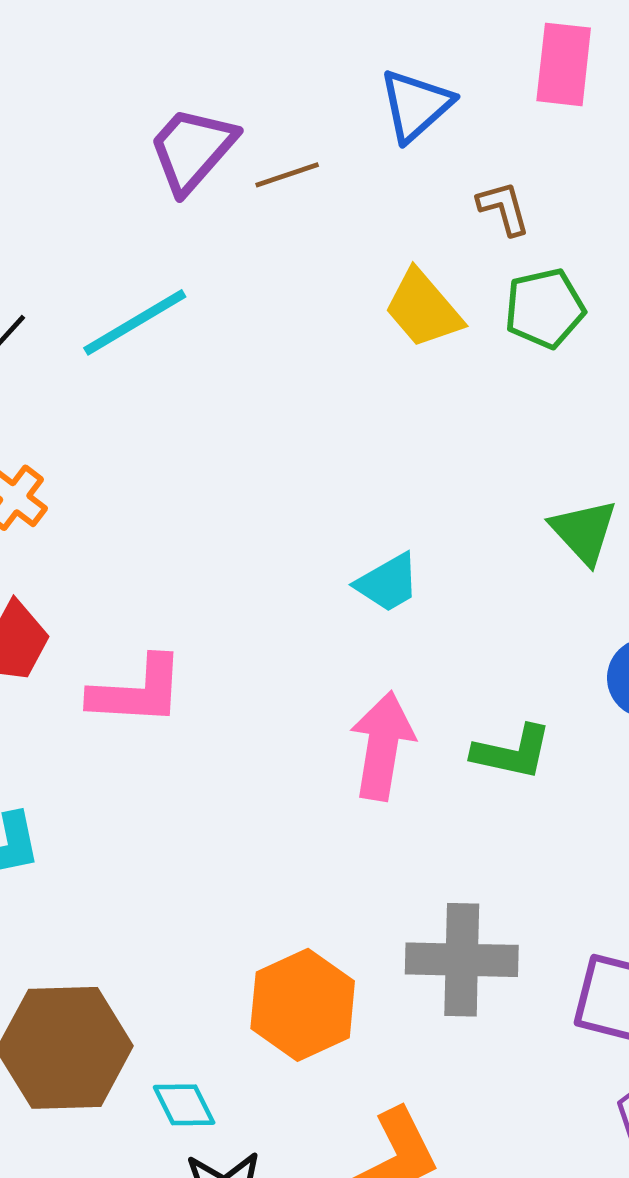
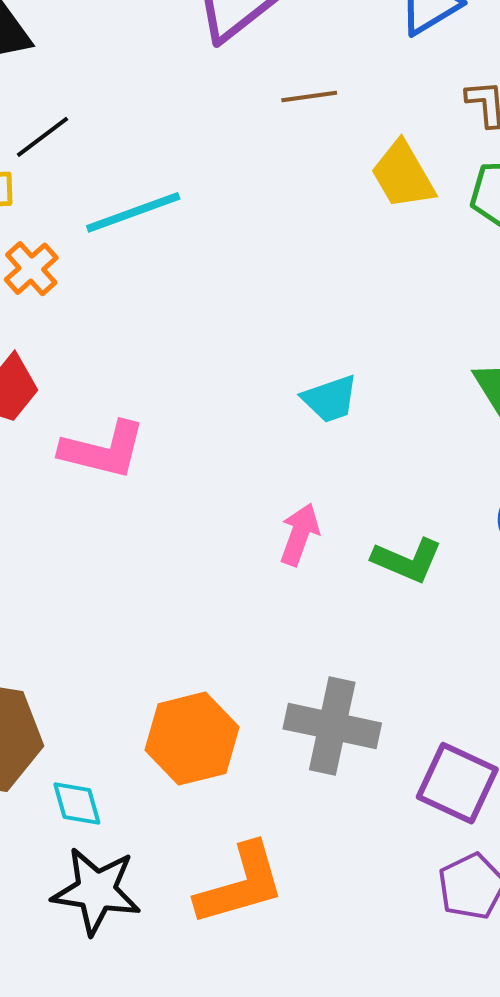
brown line: (287, 175) -> (309, 96), moved
cyan line: (135, 322) -> (133, 212), moved
pink arrow: (382, 746) -> (300, 534), size x0.7

